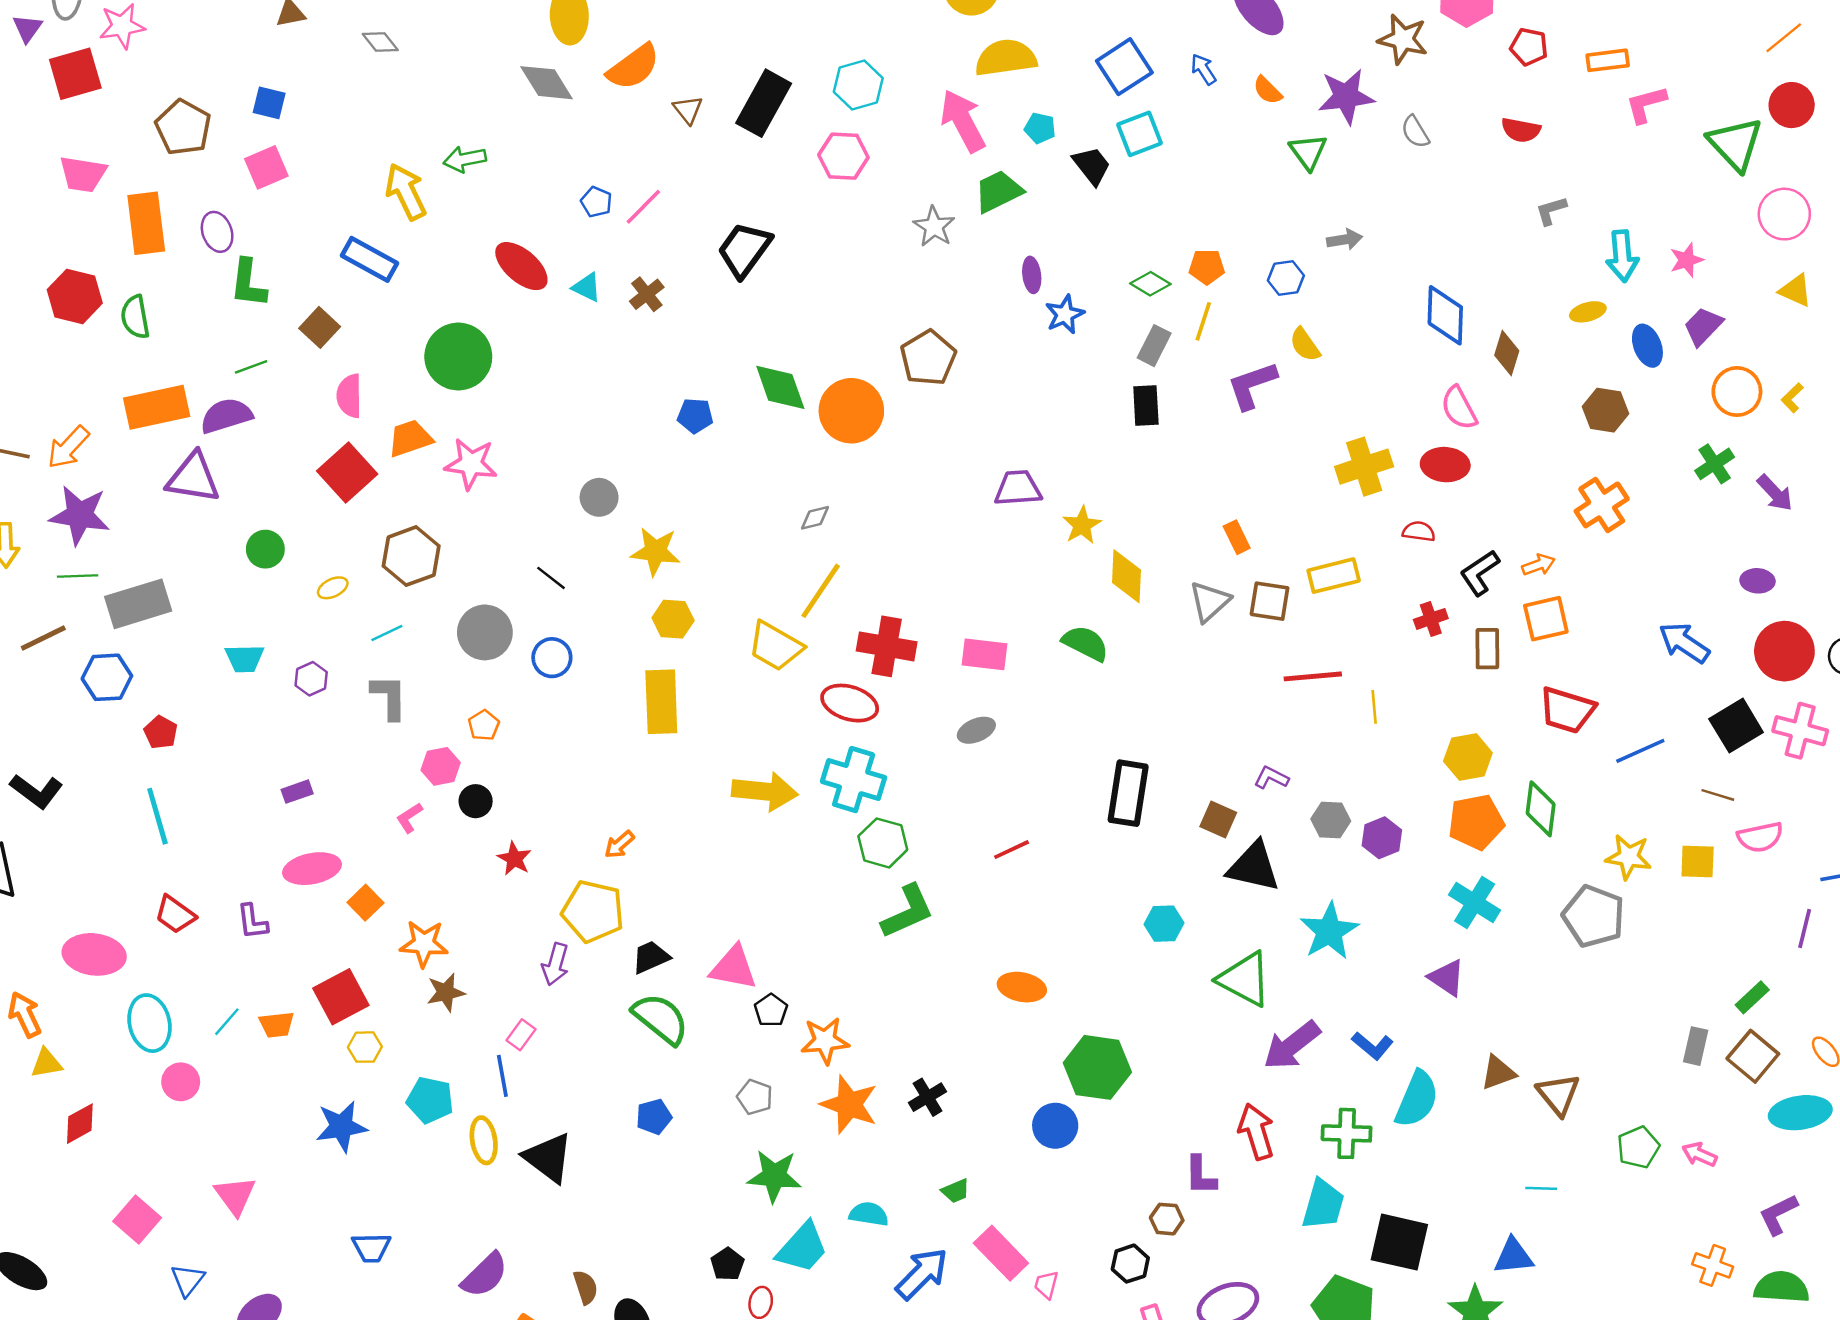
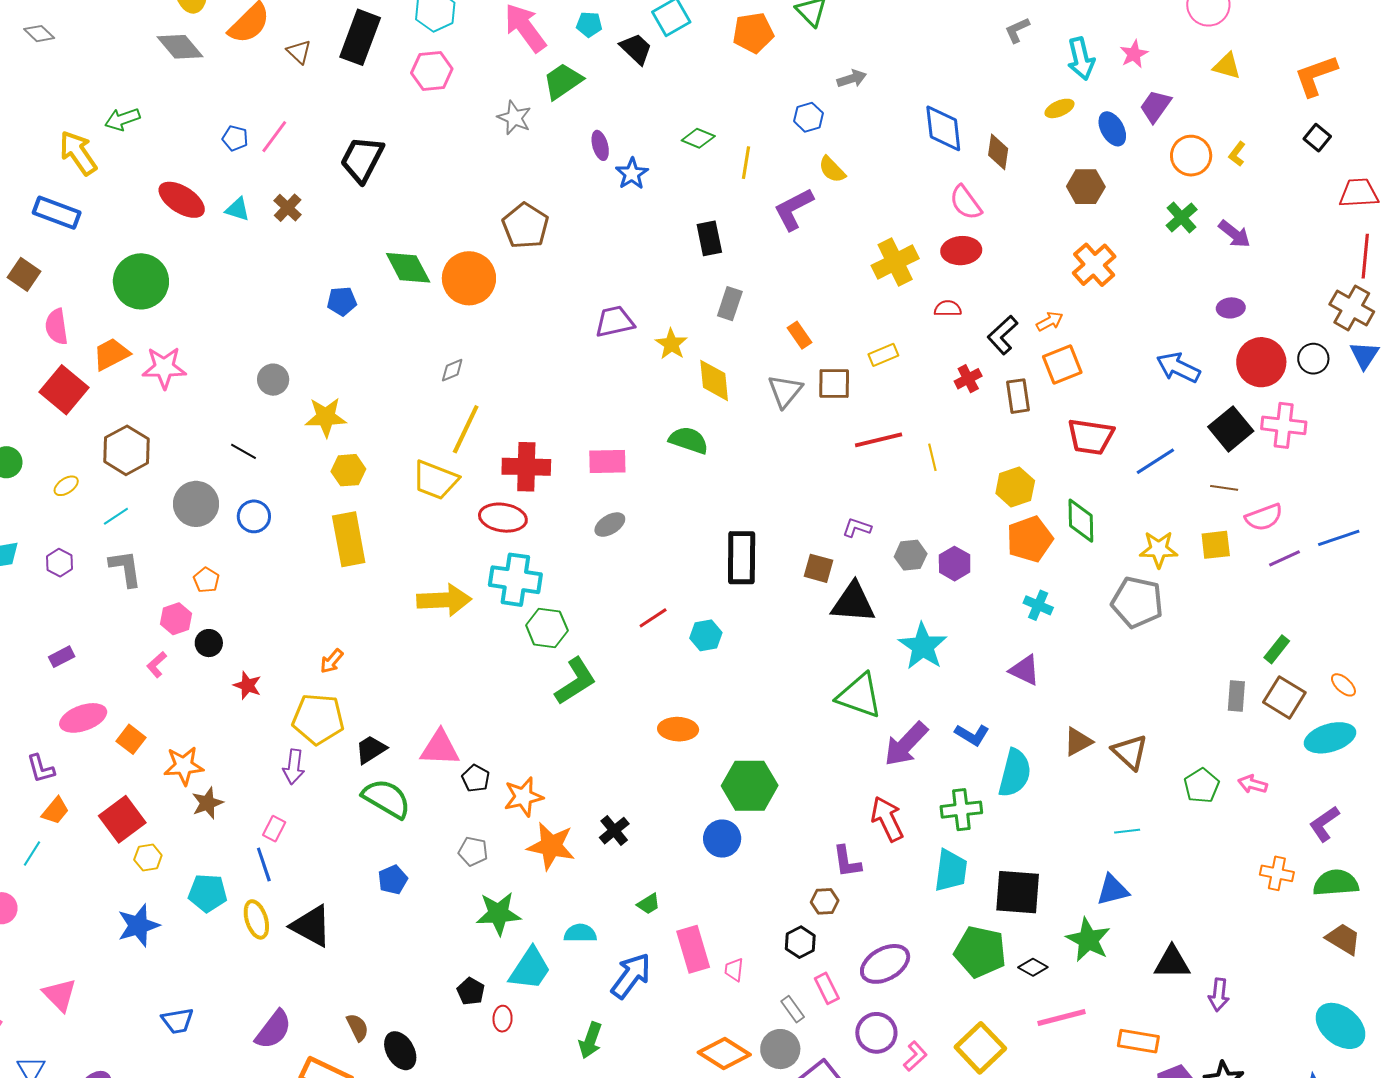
orange pentagon: (1207, 267) -> (753, 33), moved, size x1.4
gray rectangle: (1154, 346) -> (730, 304), moved
yellow rectangle: (1334, 576) -> (883, 355), size x0.7
cyan cross: (1475, 902) -> (1038, 605), size x0.7
cyan hexagon: (1164, 924) -> (706, 635), moved
purple line: (1805, 928) -> (1285, 558), moved, turned 60
orange trapezoid: (277, 1025) -> (55, 811), moved, turned -36
pink rectangle: (1001, 1253) -> (693, 949), turned 36

